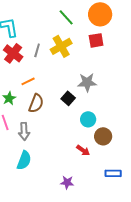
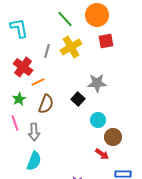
orange circle: (100, 14) -> (97, 15), moved
green line: (66, 17) -> (65, 19), moved
red cross: (13, 53) -> (23, 67), moved
red arrow: (83, 150) -> (102, 154), moved

